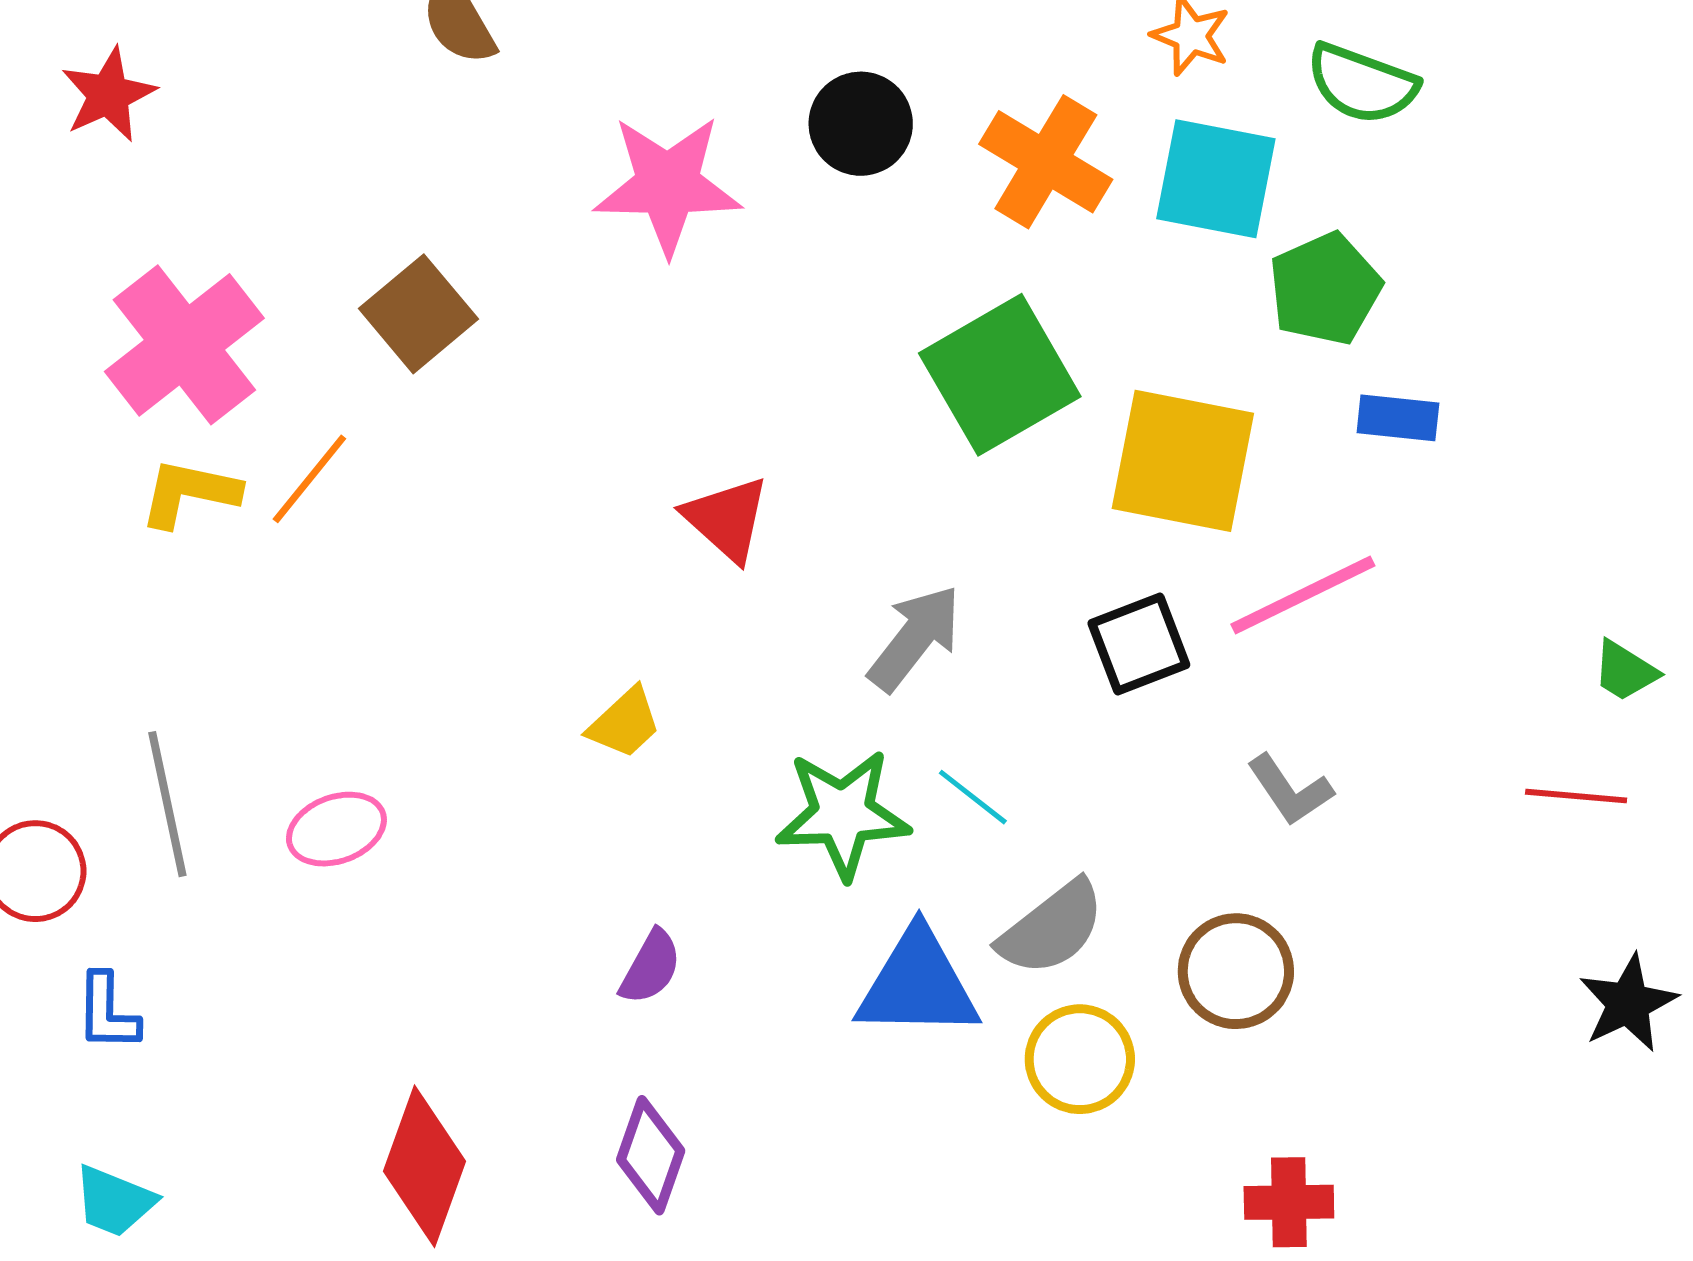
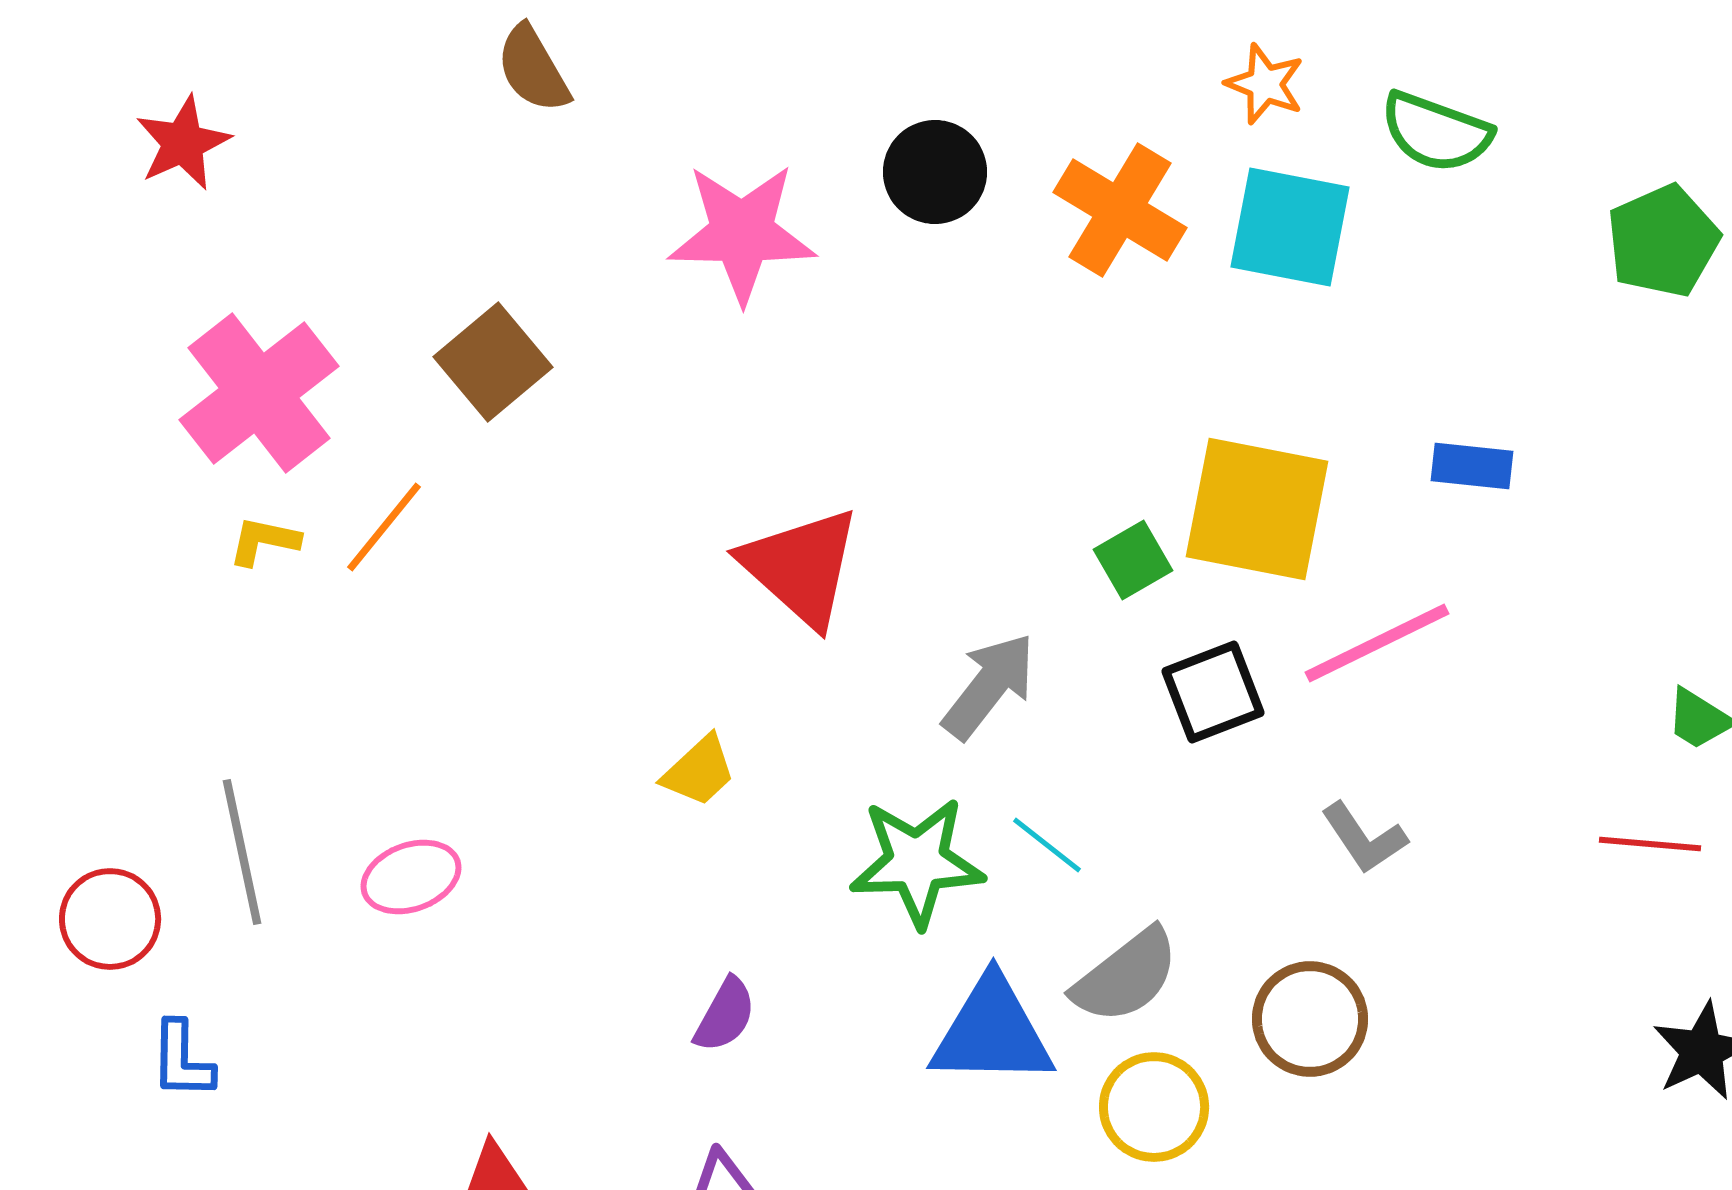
green pentagon: (1325, 289) -> (1663, 241), moved
green square: (1000, 375) -> (1133, 560), moved, size x0.5
yellow L-shape: (189, 493) -> (264, 541), size x0.7
red triangle: (727, 519) -> (801, 567), size x1.4

